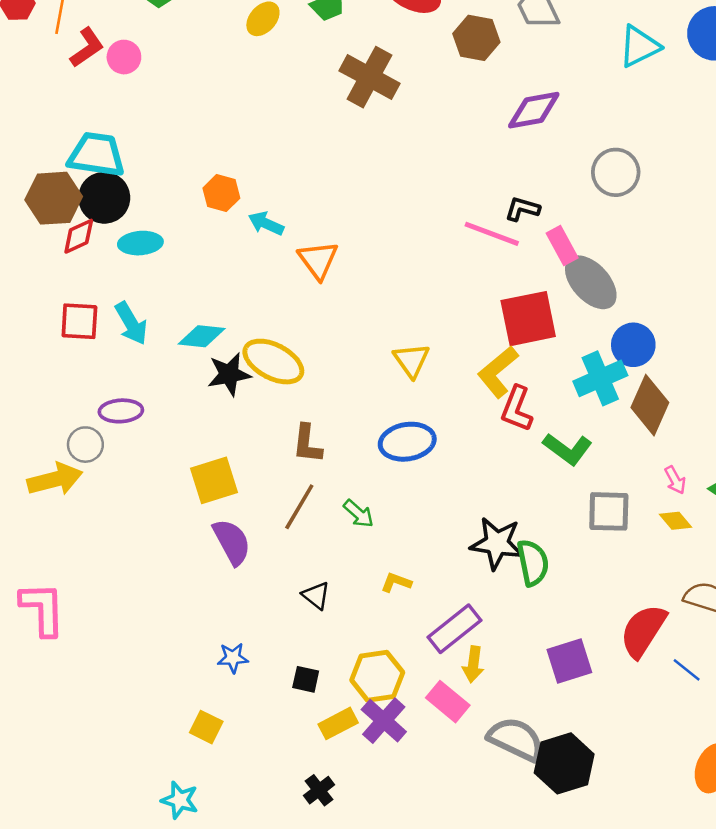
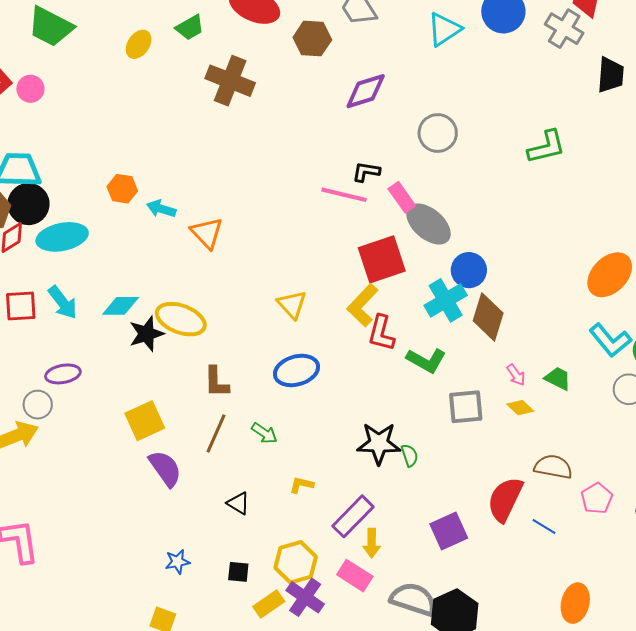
cyan ellipse: (140, 243) -> (62, 237), size x1.4
green semicircle: (533, 563) -> (410, 455), size x0.6

